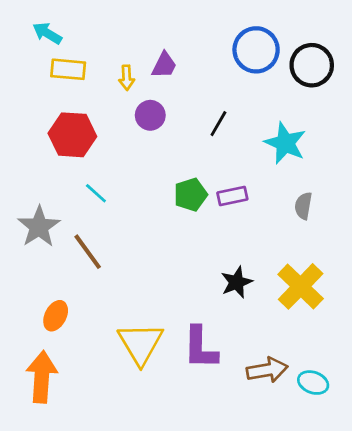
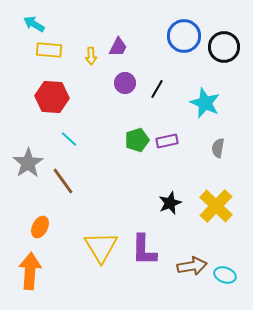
purple circle: (150, 115) -> (125, 83), moved

